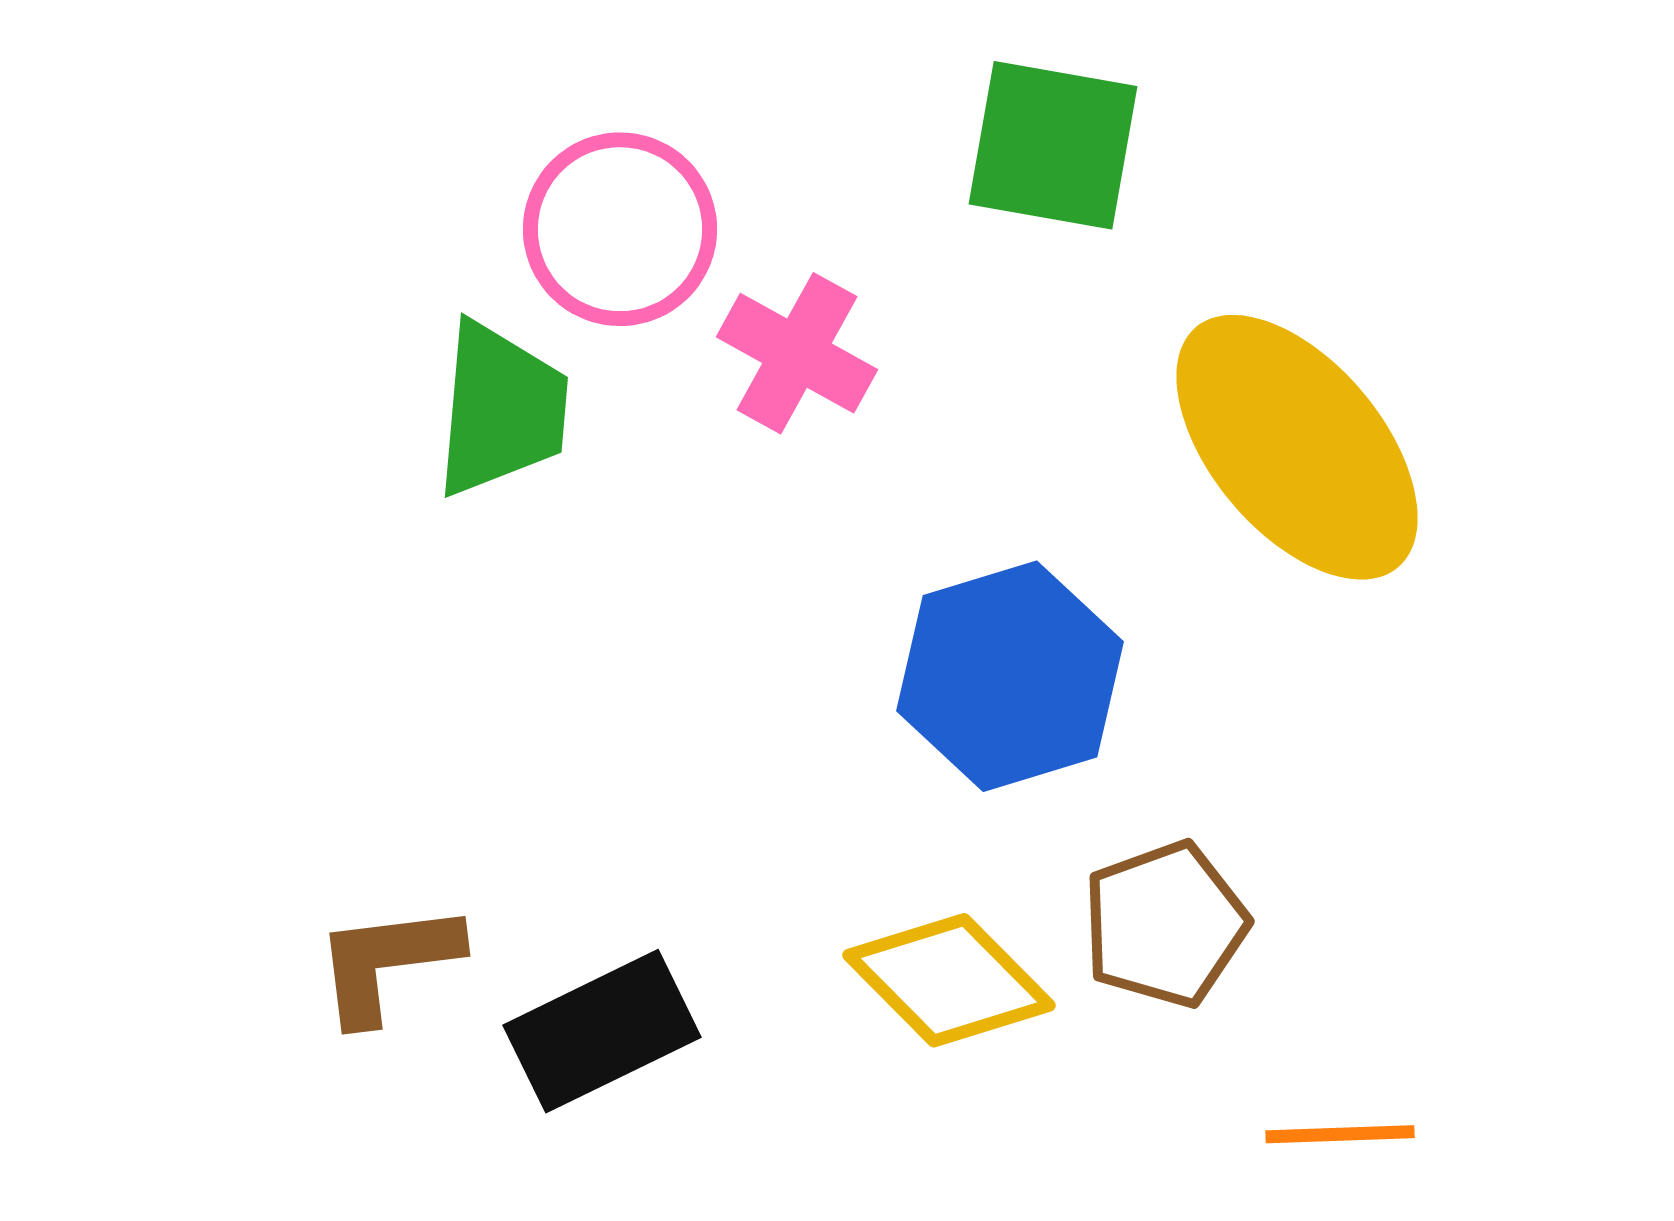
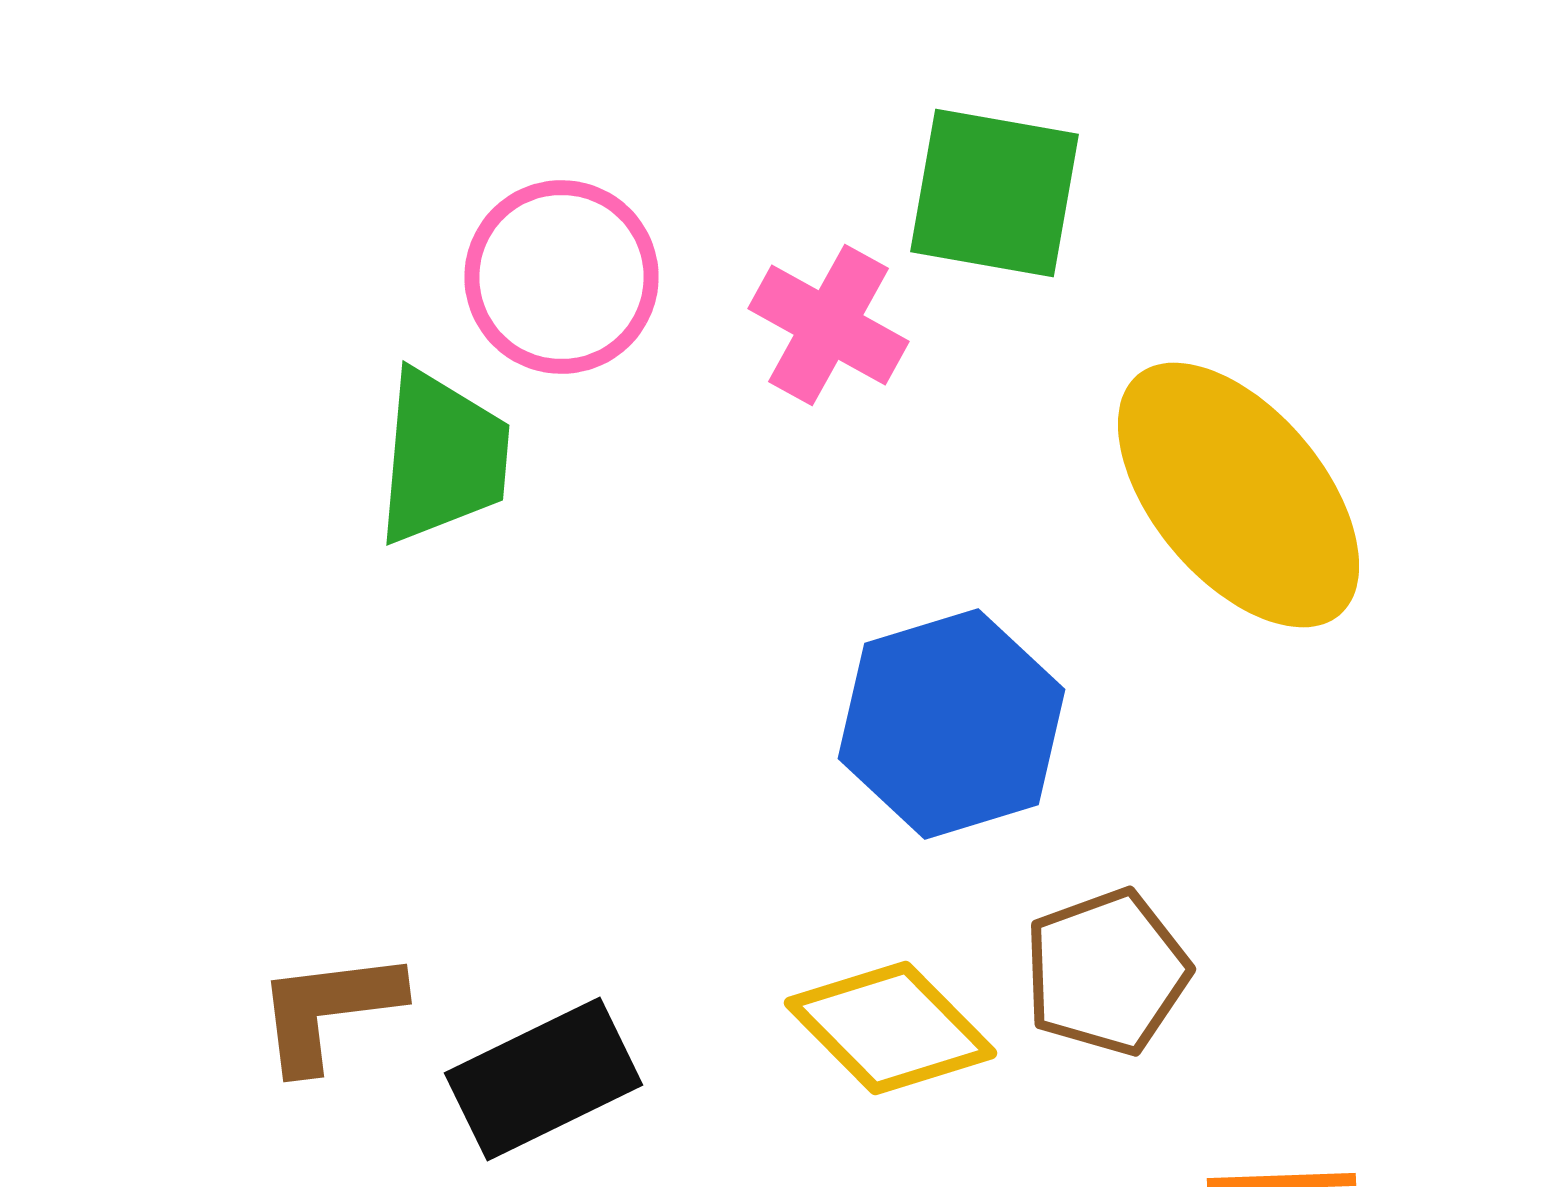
pink cross: (797, 353) -> (829, 325), moved

